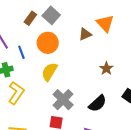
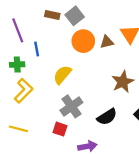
brown rectangle: (30, 18) -> (52, 15), turned 56
orange circle: (48, 43) -> (83, 41), moved
brown star: (106, 68) -> (123, 82), size x1.5

